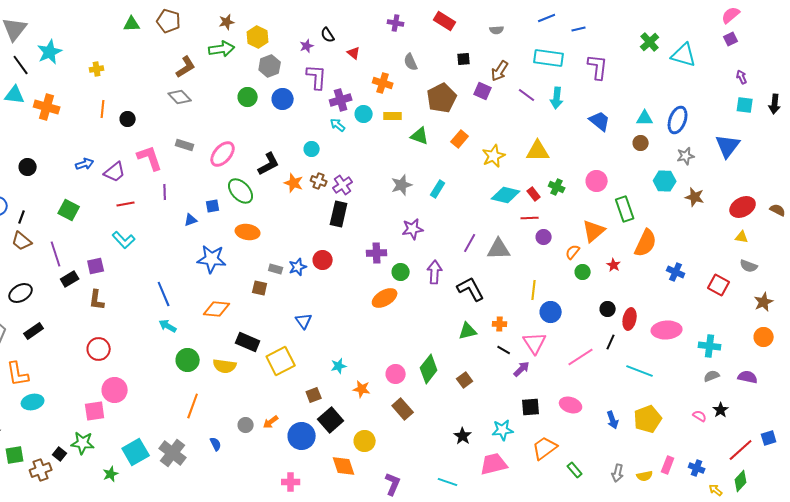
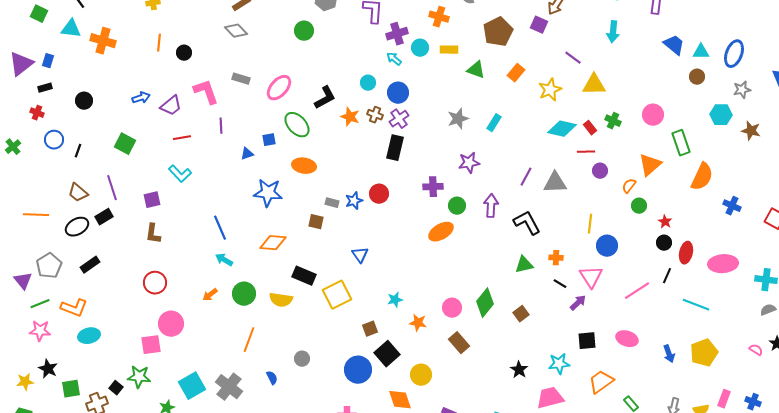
purple line: (527, 95) -> (573, 58), moved
blue circle: (283, 99) -> (398, 93), moved
blue trapezoid: (600, 121) -> (674, 45), moved
brown trapezoid: (22, 241) -> (78, 193), moved
red star: (614, 265) -> (665, 222), moved
black rectangle: (70, 279) -> (104, 217), moved
orange L-shape: (18, 374) -> (74, 308), turned -60
orange arrow: (271, 422) -> (210, 295), moved

